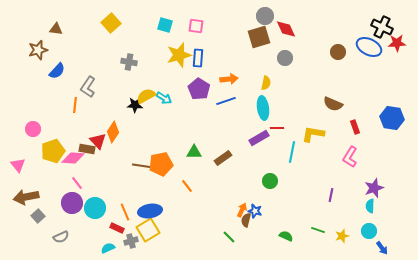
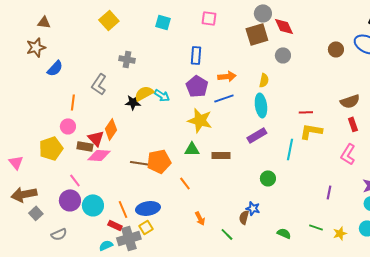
pink square: (196, 26) -> (209, 18), moved
brown triangle: (56, 29) -> (44, 22), moved
yellow star: (179, 55) -> (200, 120), moved, turned 30
gray L-shape: (88, 87) -> (99, 84), moved
brown semicircle: (333, 104) -> (350, 101), moved, turned -42
red line: (277, 128) -> (306, 112), moved
pink circle: (33, 129) -> (68, 126), moved
pink diamond: (73, 158) -> (99, 155), moved
brown rectangle: (223, 158) -> (221, 155), turned 36
orange arrow: (242, 210) -> (200, 218), moved, turned 128
yellow square: (148, 230) -> (146, 227), size x0.6
gray cross: (131, 241) -> (129, 238), size x1.6

